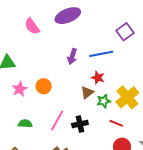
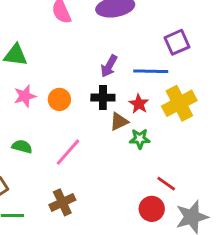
purple square: (125, 32) -> (177, 42), moved
yellow cross: (127, 97) -> (179, 103), moved
red line: (116, 123) -> (166, 184), moved
black cross: (80, 124) -> (103, 98), moved

